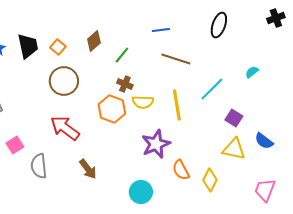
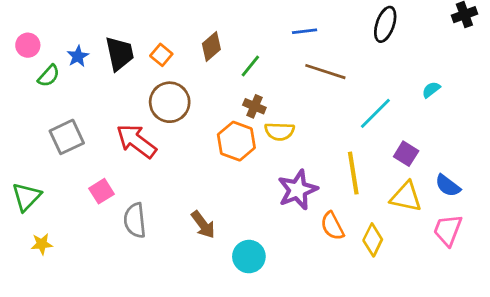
yellow line: (177, 105) -> (353, 173), moved
red arrow: (65, 128) -> (136, 141), moved
pink trapezoid: (265, 190) -> (448, 230), moved
cyan circle: (141, 192) -> (249, 257), moved

